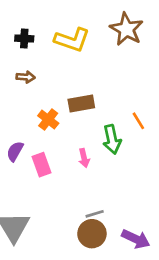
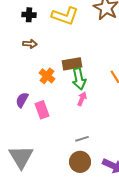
green arrow: (112, 139) -> (79, 79), moved
pink arrow: (84, 158) -> (82, 99), moved, turned -144
gray line: (95, 214) -> (82, 139), moved

